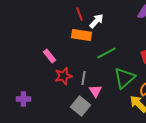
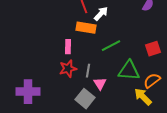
pink rectangle: (49, 56) -> (68, 47), moved, turned 40
green triangle: (124, 78) -> (129, 71), turned 45
purple cross: (23, 99) -> (28, 92), size x1.6

